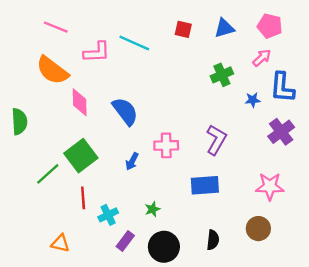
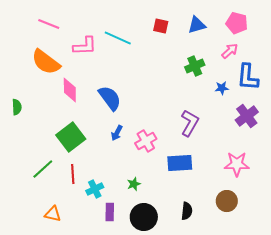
green semicircle: (19, 122) -> (17, 107), size x0.7
pink cross: (166, 145) -> (146, 141), moved, turned -30
blue arrow: (132, 161) -> (117, 133), moved
green line: (48, 174) -> (43, 169), moved
purple rectangle: (125, 241) -> (110, 212), turned -36

